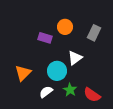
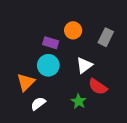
cyan circle: (57, 71) -> (48, 65), moved
white semicircle: (46, 92) -> (38, 104), moved
red semicircle: (92, 95) -> (98, 87), moved

